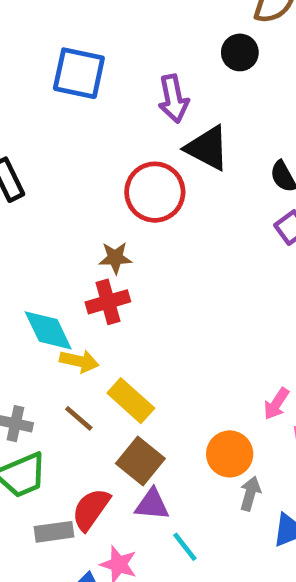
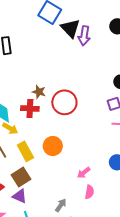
black triangle: (207, 148) -> (70, 28), moved
red circle: (155, 192) -> (64, 102), moved
orange circle: (230, 454) -> (53, 146), moved

